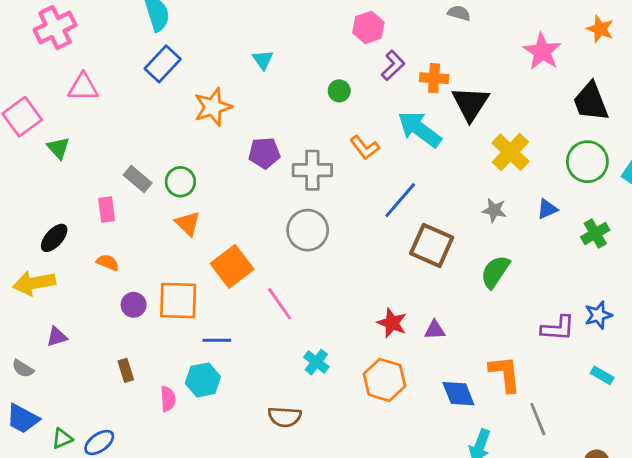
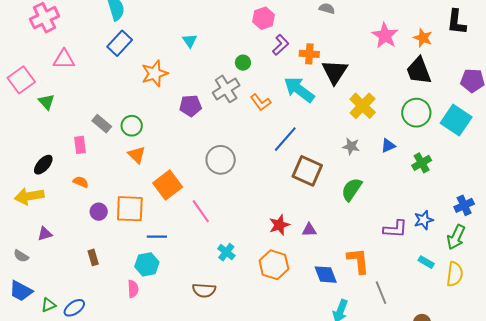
orange star: (600, 29) -> (423, 38), moved
gray cross: (312, 170) -> (226, 89), moved, turned -32
red star: (392, 323) -> (279, 225), turned 30
pink semicircle: (168, 399) -> (133, 289), moved

